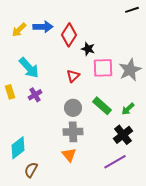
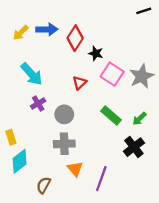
pink square: (103, 68) -> (112, 74), turned 35
yellow rectangle: (10, 92) -> (11, 137), moved
gray circle: (73, 108) -> (64, 114), moved
gray cross: (73, 132) -> (64, 144), moved
purple line: (115, 162) -> (101, 179), moved, turned -40
brown semicircle: (31, 170) -> (44, 185), moved

